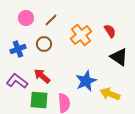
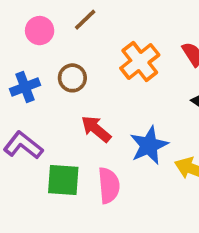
brown line: (51, 20) -> (85, 20), moved
red arrow: (42, 76) -> (96, 129), moved

